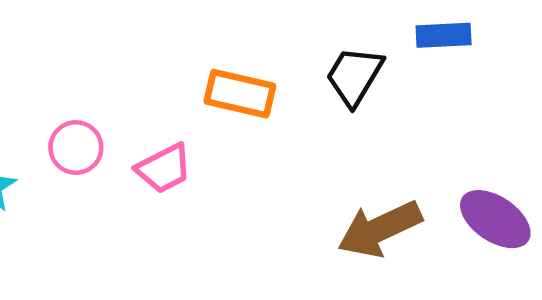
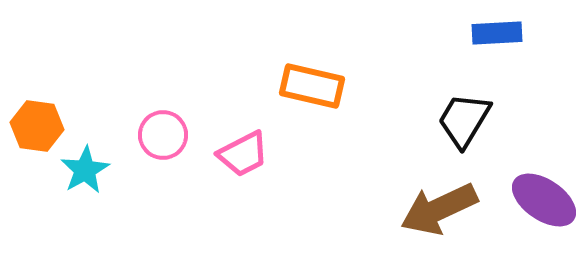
black trapezoid: (354, 76) -> (464, 120), moved

